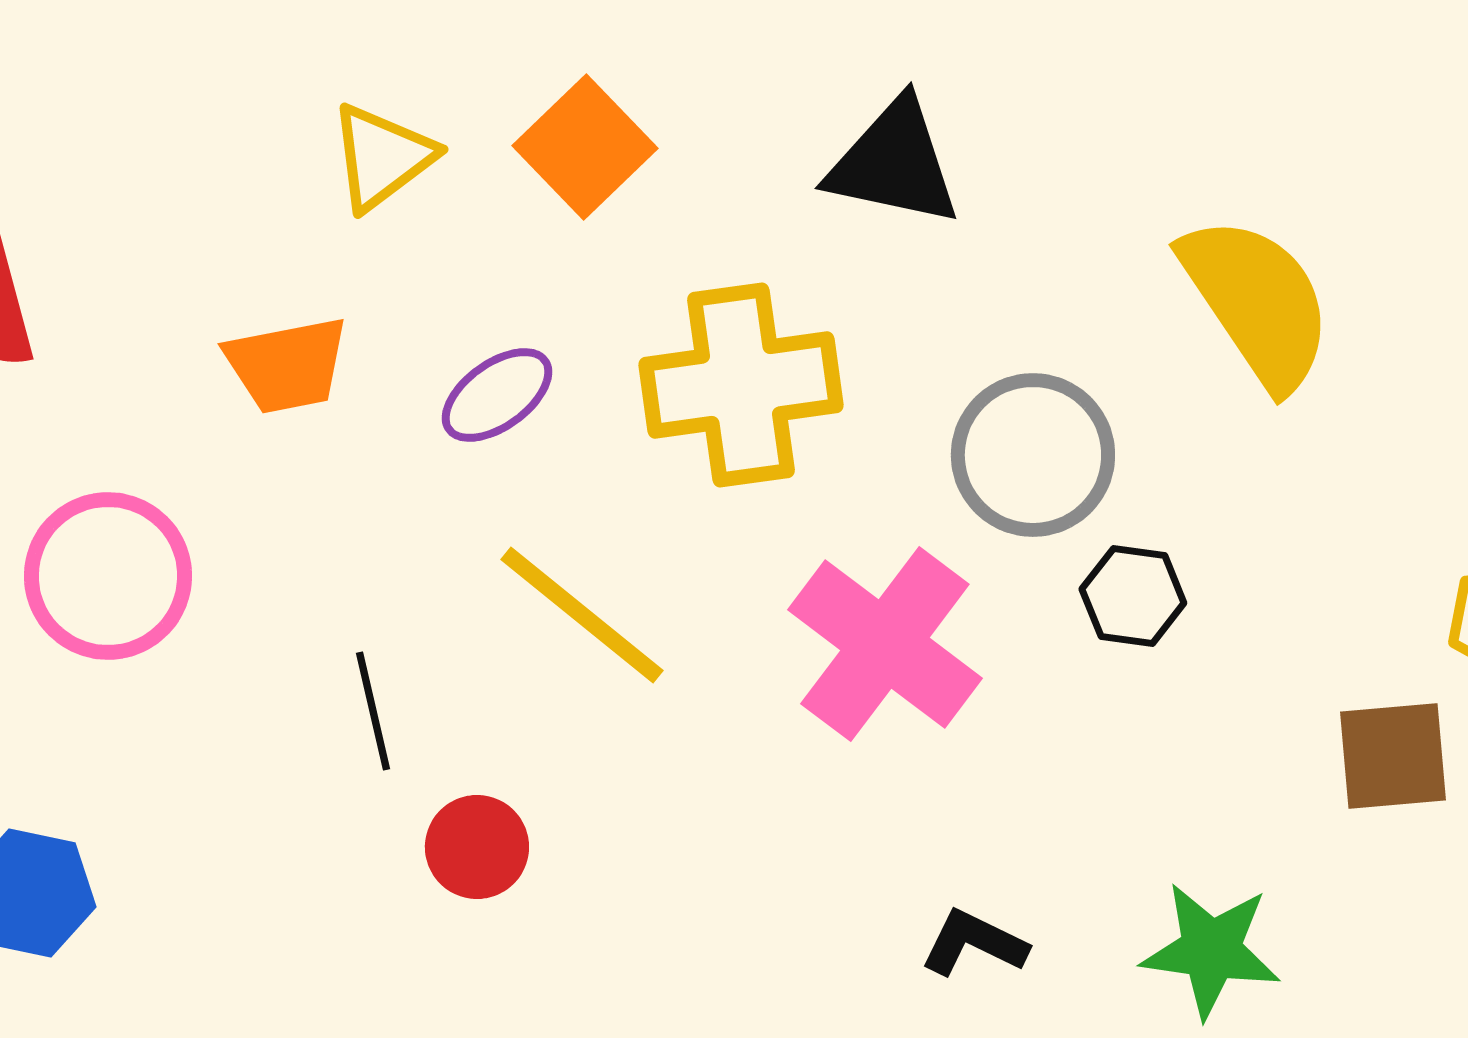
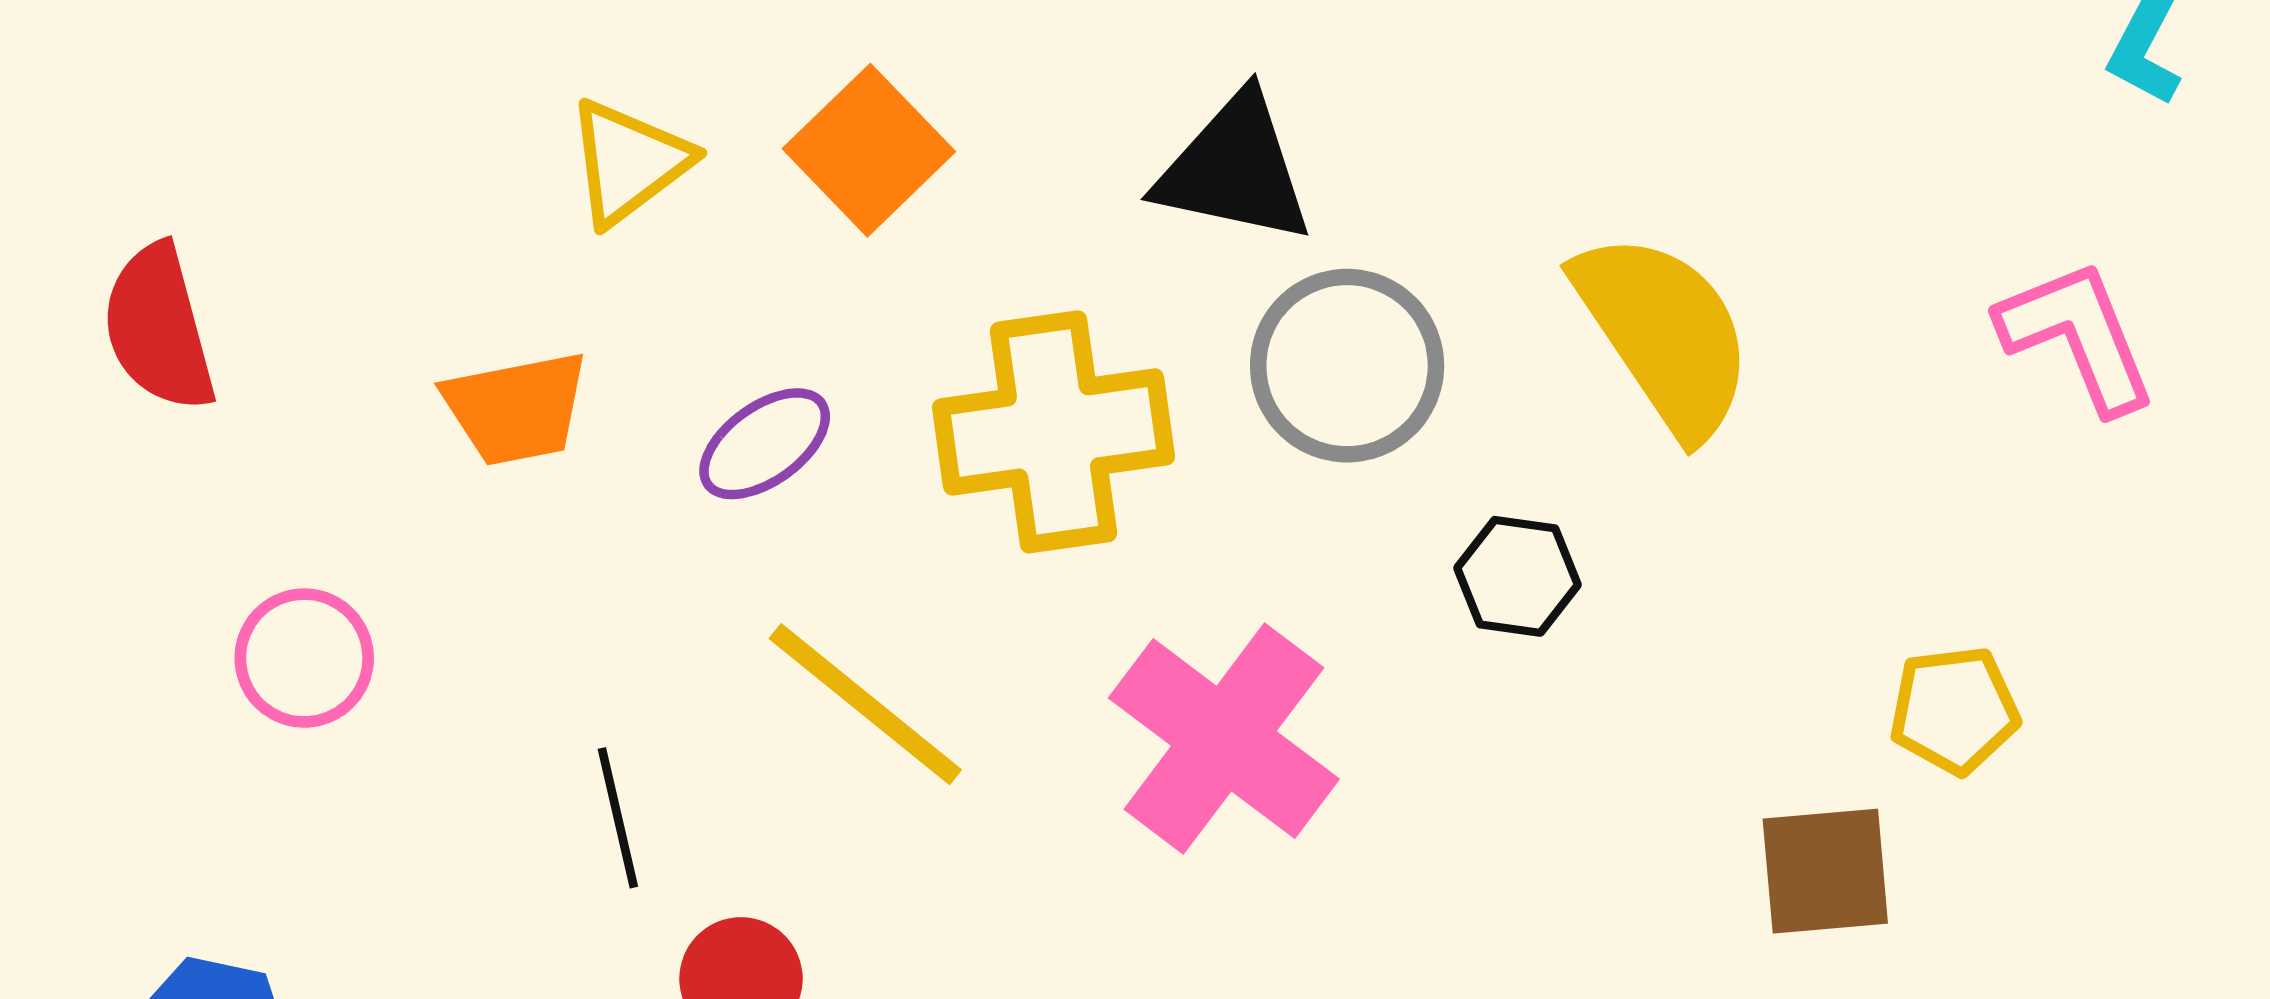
gray circle: (1033, 455) -> (1347, 366), moved
pink circle: (108, 576) -> (304, 658), size x0.7
black hexagon: (1133, 596) -> (1518, 576), moved

